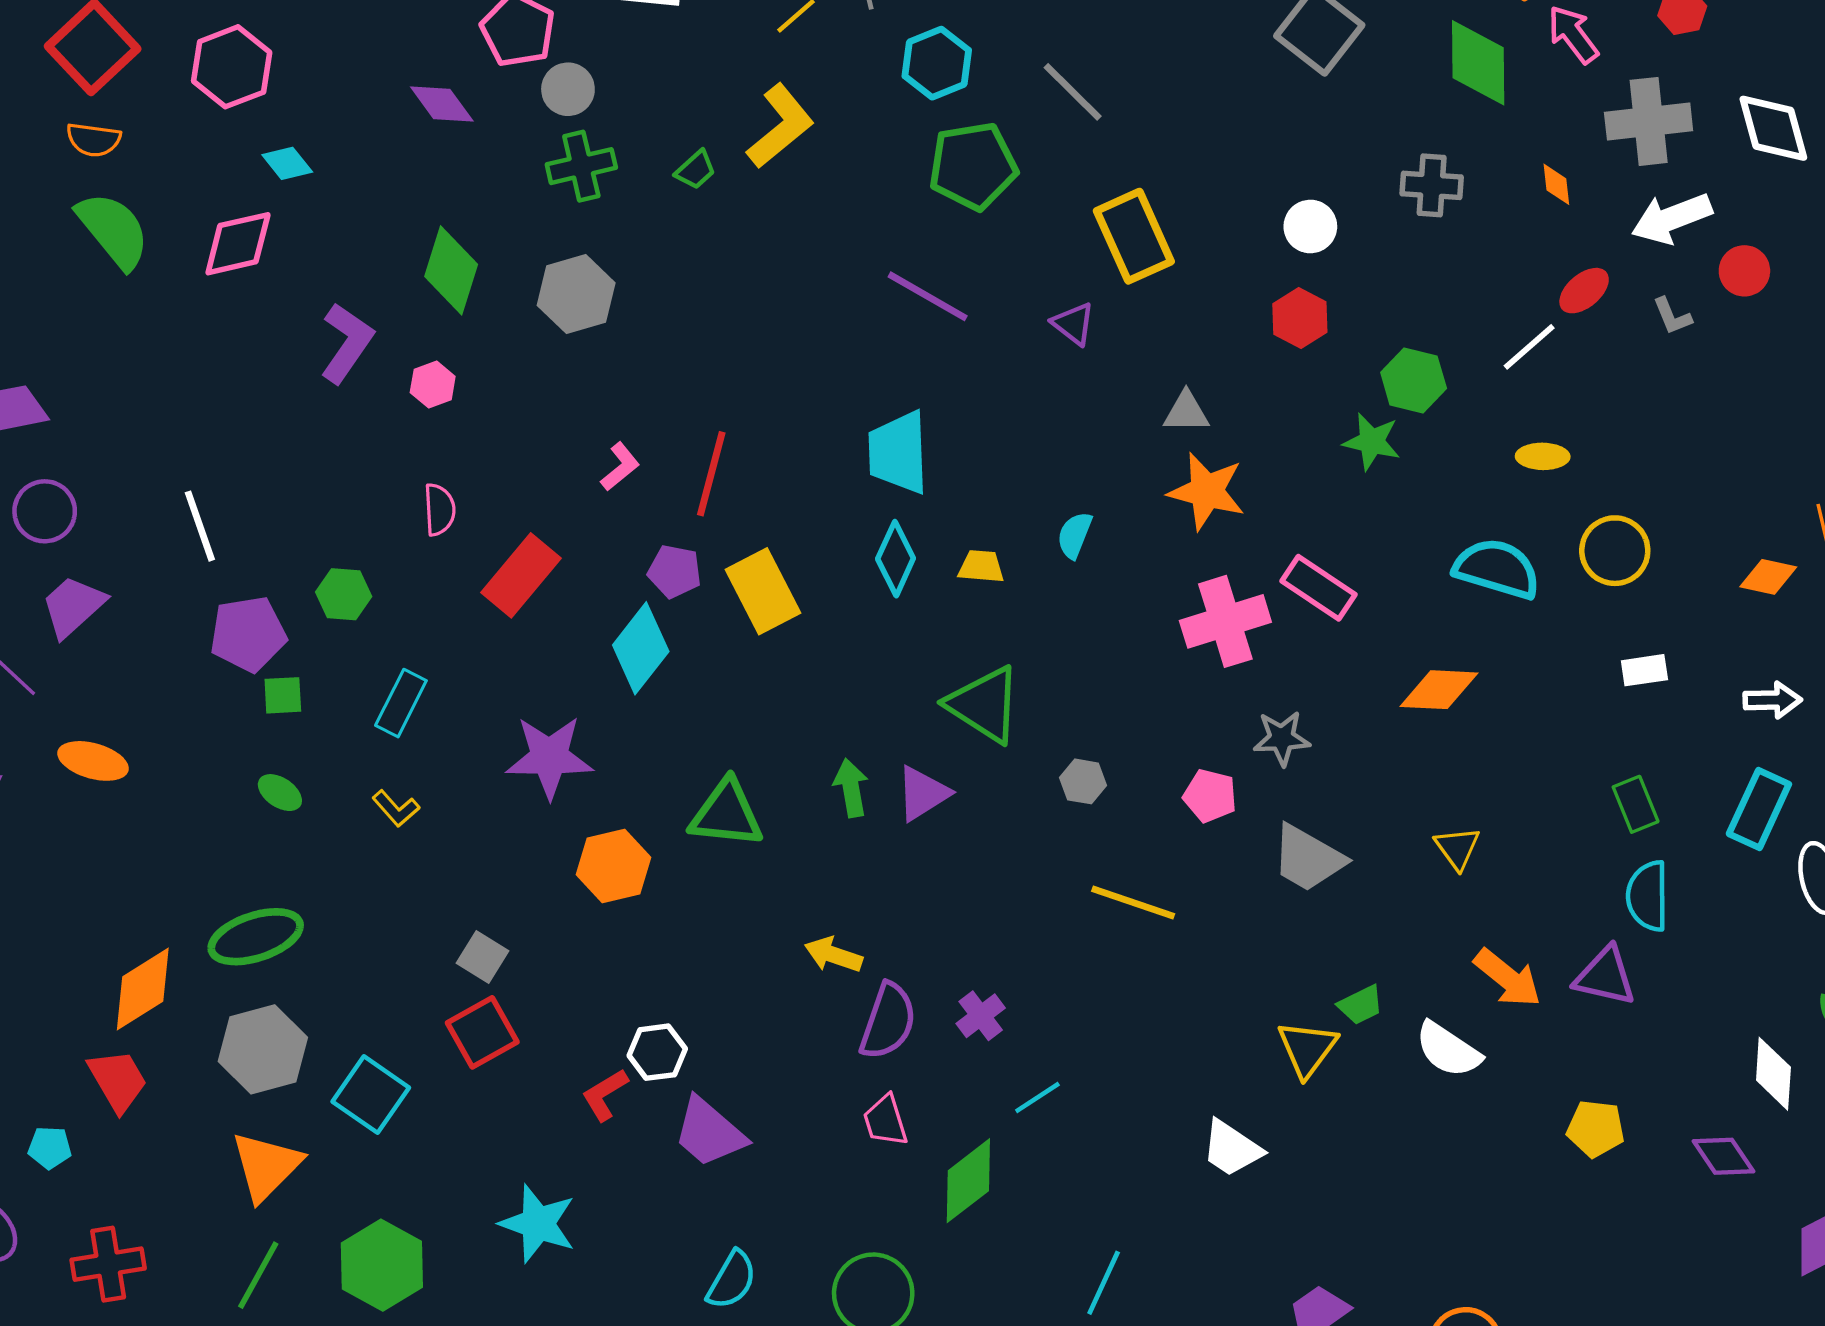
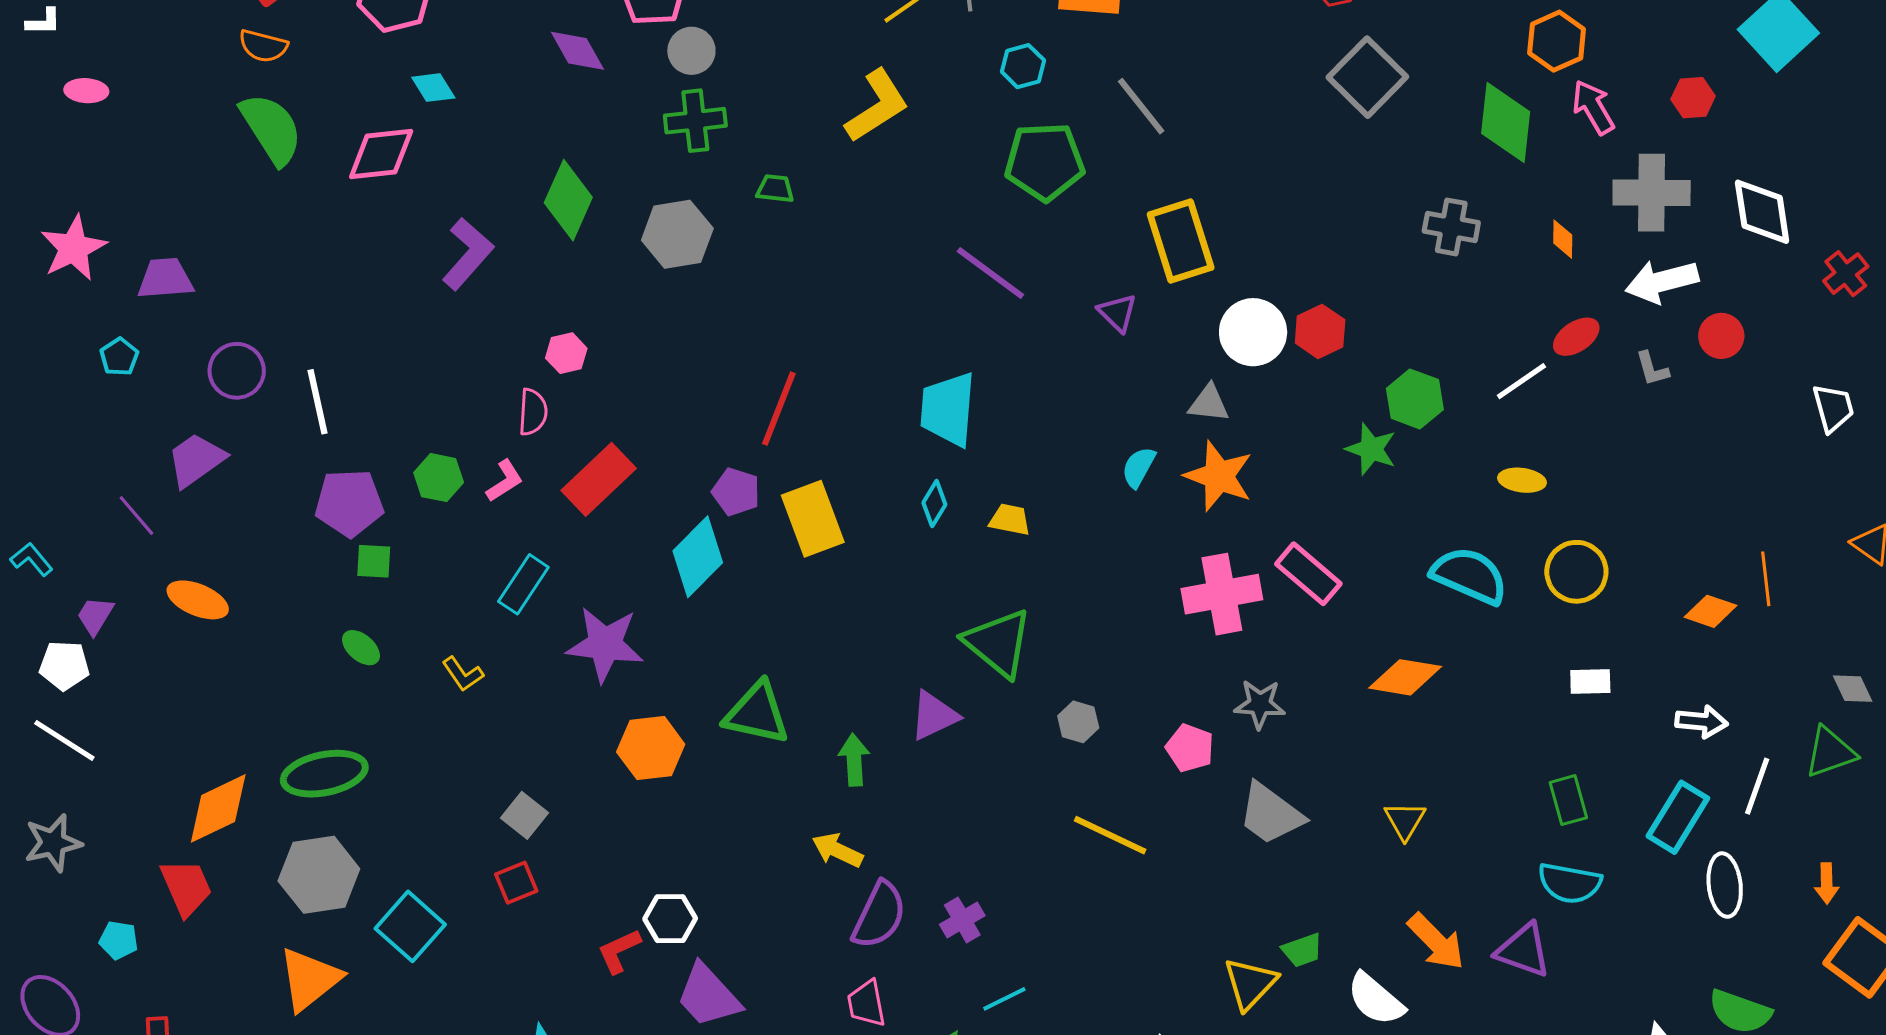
cyan hexagon: (937, 63) -> (1023, 66), size x0.7
green trapezoid: (696, 170) -> (775, 189), moved, turned -138
white circle: (1310, 226) -> (1253, 332), moved, size x1.4
pink hexagon: (433, 384) -> (566, 353), moved
pink L-shape: (620, 467) -> (505, 481), moved
purple circle: (45, 511) -> (237, 371), moved
cyan semicircle: (1075, 535) -> (1139, 467), moved
cyan diamond: (896, 559) -> (934, 504), size x0.7
cyan rectangle: (401, 703) -> (523, 584), moved
green arrow: (851, 788) -> (854, 760), moved
cyan semicircle: (1648, 896) -> (1570, 883), turned -86
red square: (482, 1032) -> (516, 883), size x0.7

